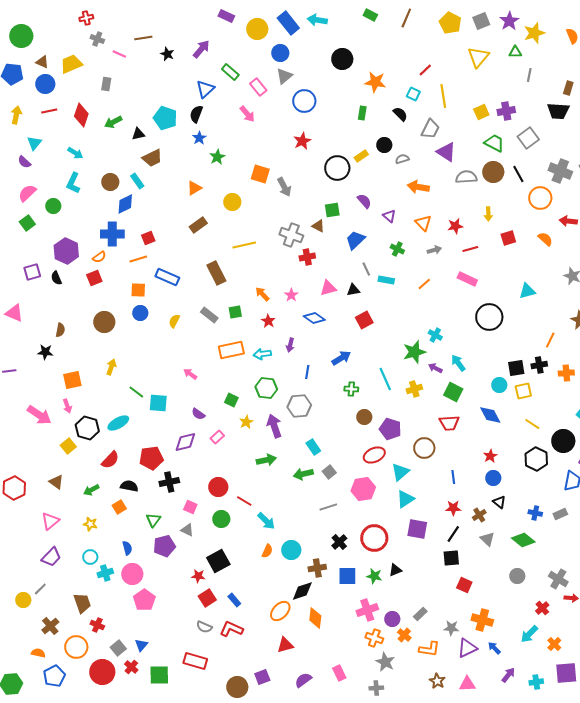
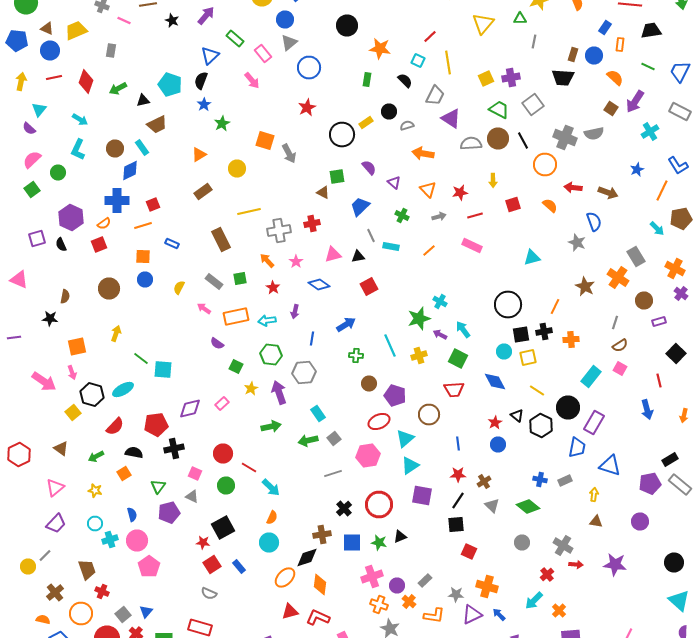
gray cross: (291, 235) -> (279, 230), moved, turned -30
blue rectangle: (167, 277) -> (172, 244), size x0.6
black circle: (489, 317) -> (508, 304), moved
pink arrow: (190, 374) -> (204, 308), moved
purple semicircle: (198, 414) -> (217, 344), moved
black triangle: (499, 502) -> (517, 416), moved
cyan circle: (291, 550) -> (269, 542), moved
red L-shape: (231, 629) -> (318, 618), moved

